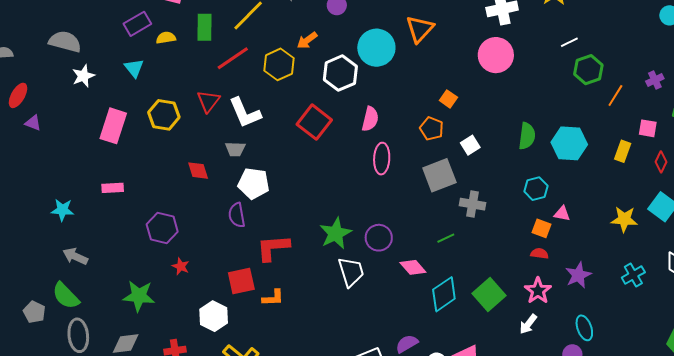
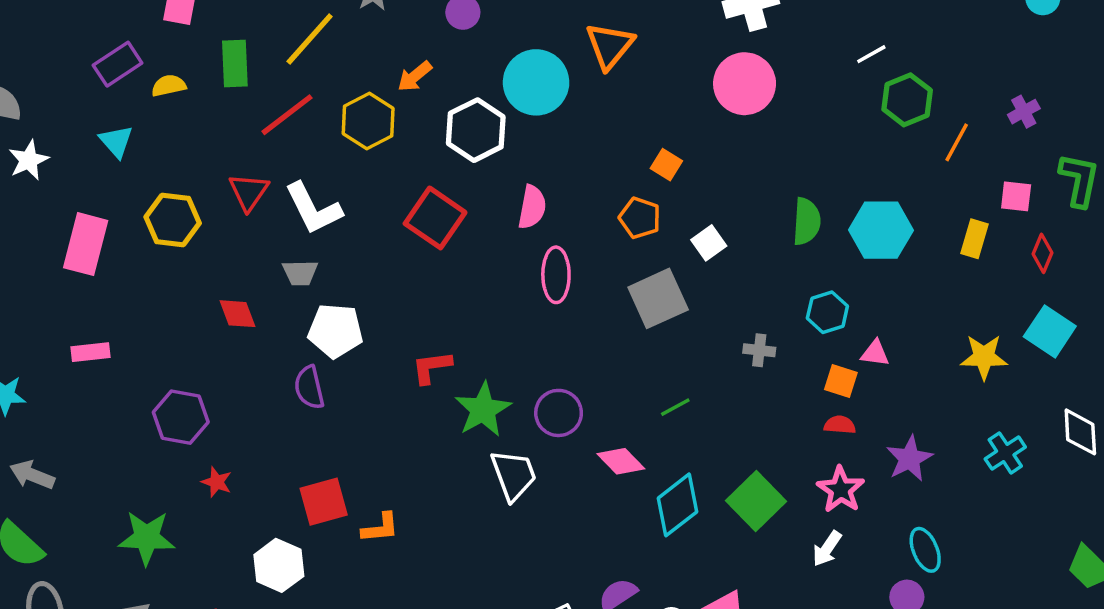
gray cross: (473, 204) -> (759, 350), moved, size x0.7
red L-shape: (273, 248) -> (432, 367), moved, size x0.7

